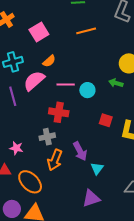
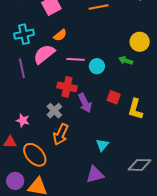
gray cross: (47, 137) -> (54, 111), turned -35
purple arrow: (80, 151) -> (85, 103), moved

